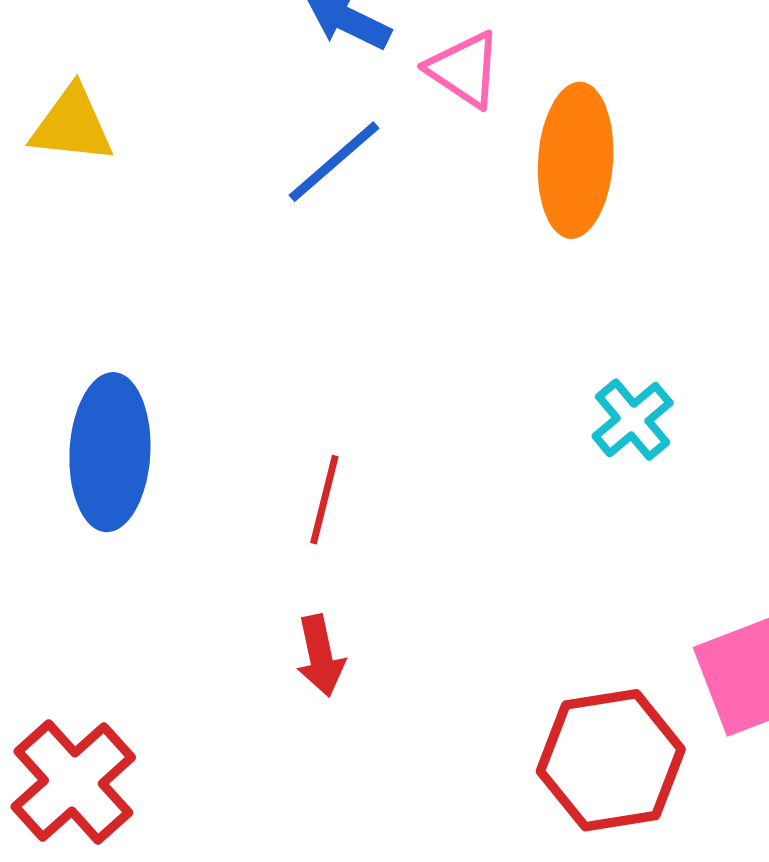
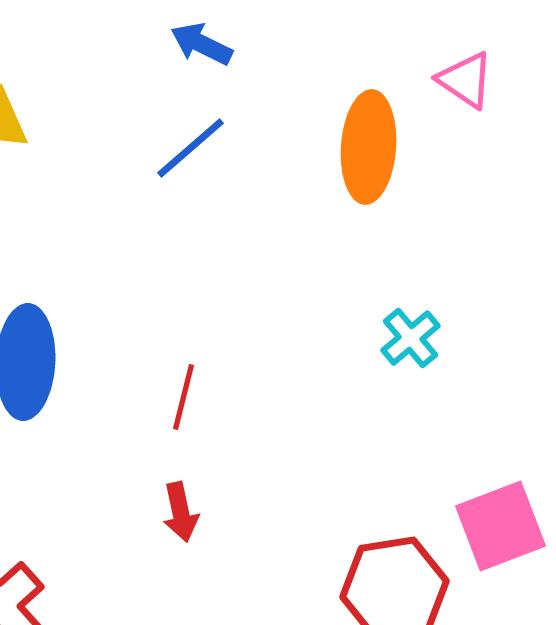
pink triangle: (464, 69) -> (466, 80), moved

